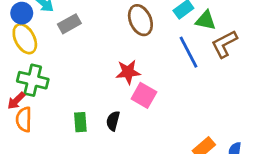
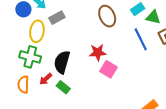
yellow ellipse: (25, 39) -> (37, 31), moved, turned 35
red arrow: (16, 101) -> (46, 79), moved
black semicircle: (113, 121) -> (62, 62), moved, size x1.6
green rectangle: (80, 122) -> (63, 87), turned -48

